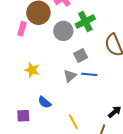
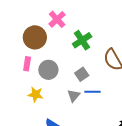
pink rectangle: (22, 29) -> (27, 64), moved
gray circle: (63, 31) -> (48, 70), moved

